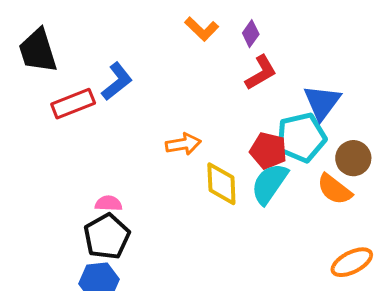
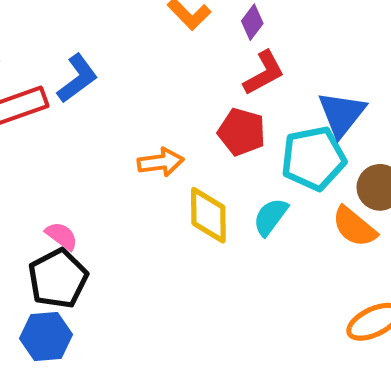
red pentagon: (268, 151) -> (242, 132), moved
cyan semicircle: (269, 184) -> (270, 217), size x0.7
pink semicircle: (109, 203) -> (62, 236), turned 32

